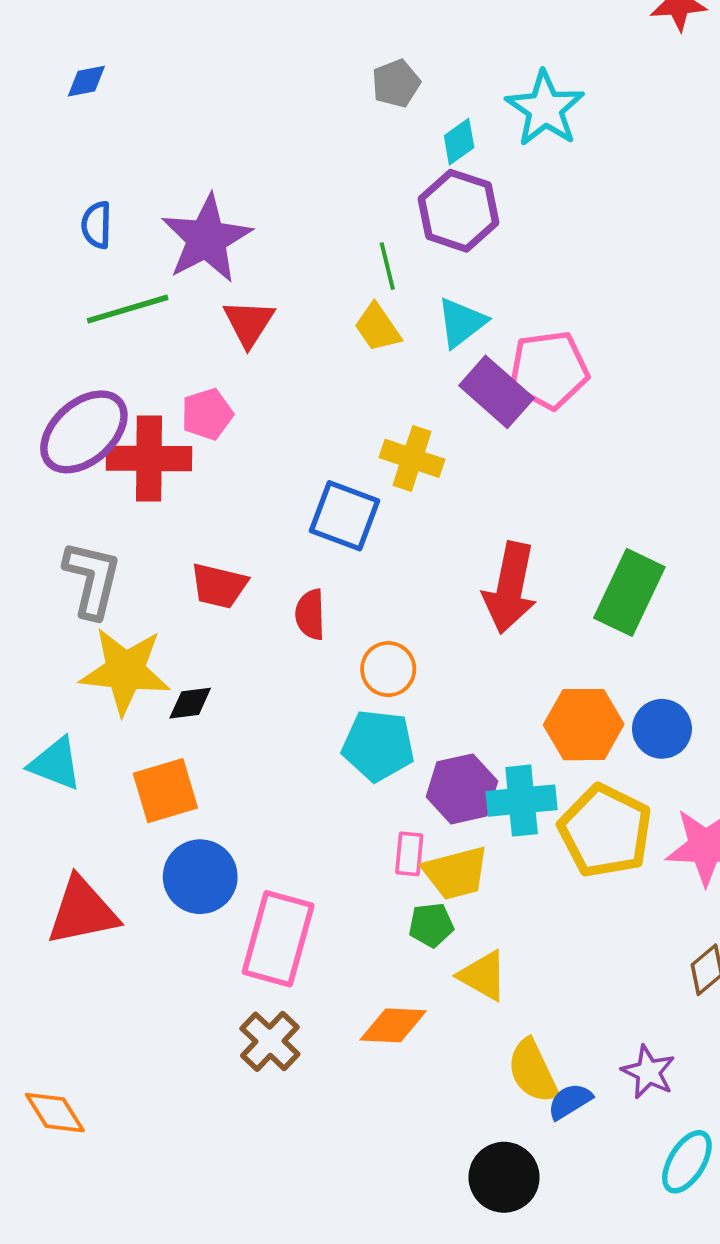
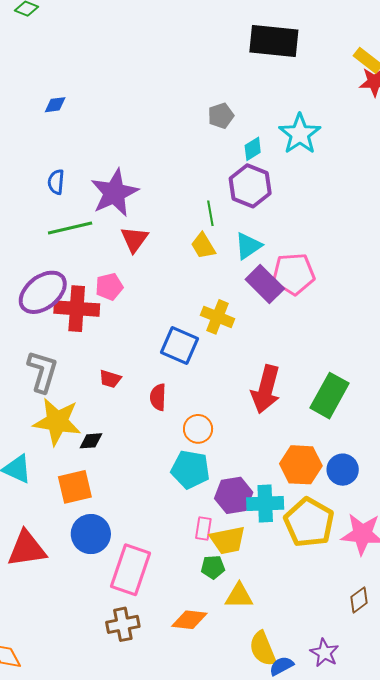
red trapezoid: (219, 586) -> (110, 379), size x0.7
yellow triangle: (483, 976) -> (239, 596), turned -32
brown cross: (270, 1041) -> (123, 624), turned 32

